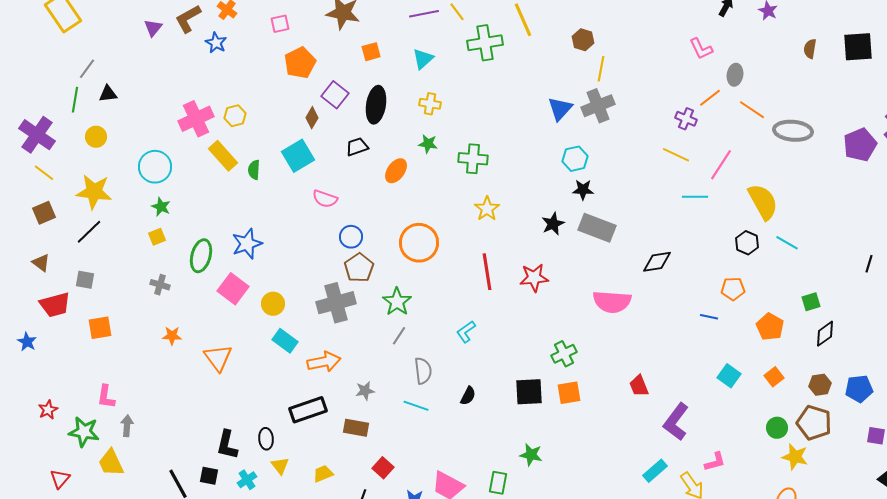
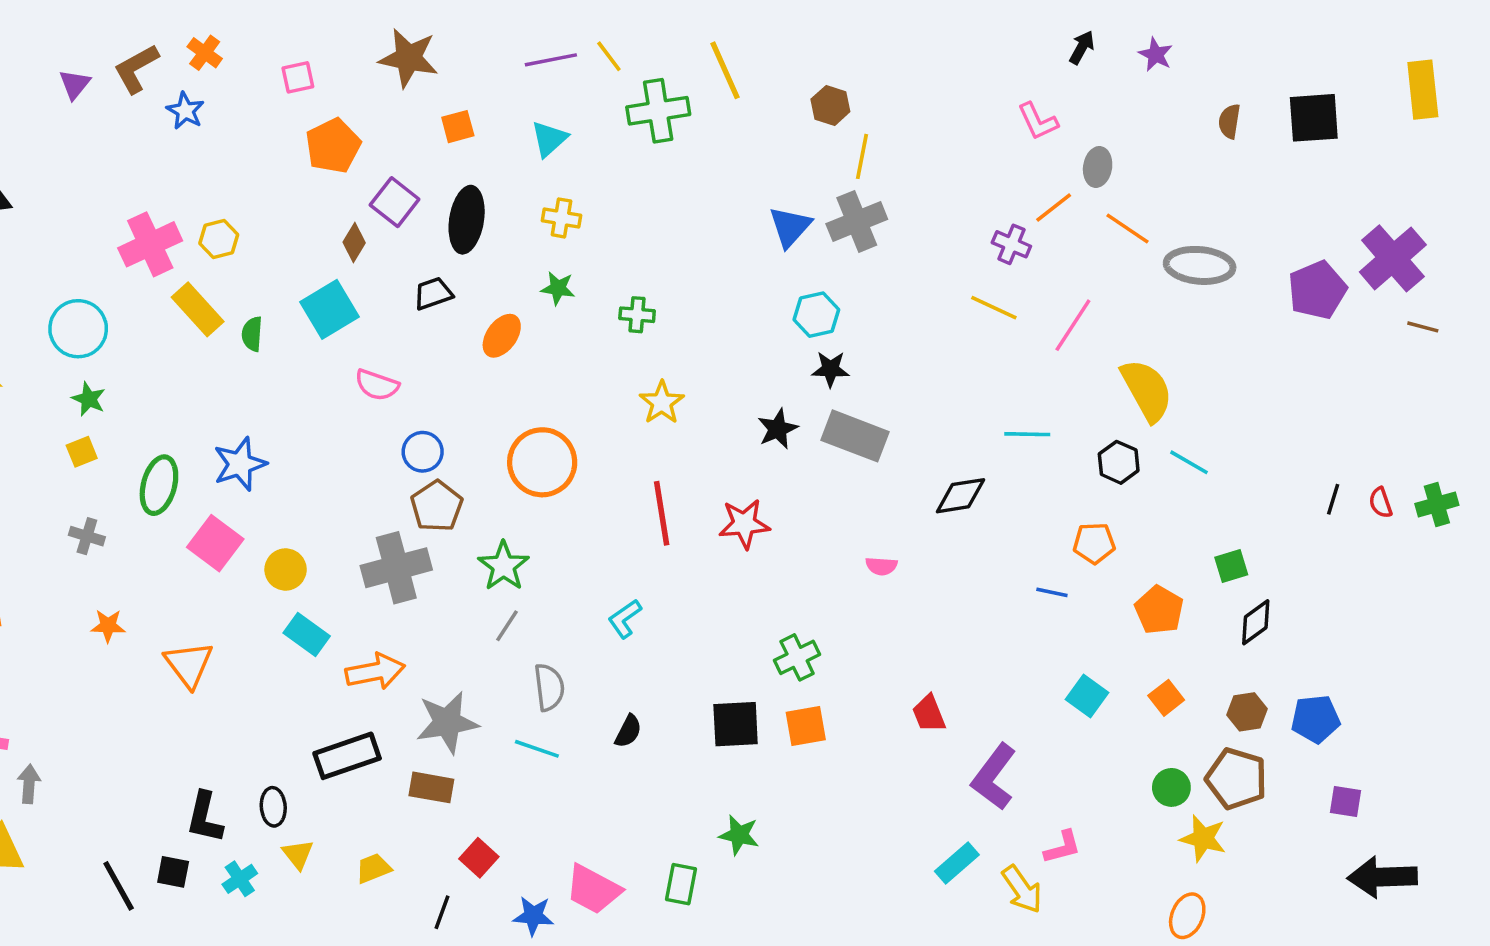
green cross: (473, 159) -> (637, 315), size x0.7
cyan line: (695, 197) -> (1027, 434), moved
pink semicircle: (612, 302) -> (881, 566), size x0.5
gray star: (365, 391) -> (447, 722), size x1.8

